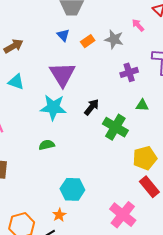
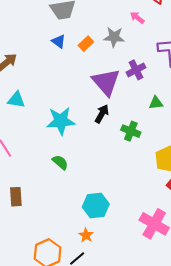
purple triangle: (62, 74) -> (106, 82), moved
green cross: (115, 127) -> (131, 131), size x0.7
green semicircle: (47, 145) -> (60, 162), turned 63

